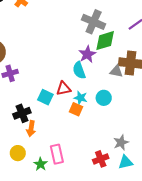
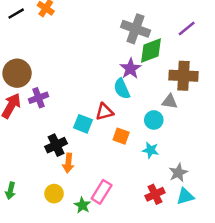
gray triangle: (116, 71) -> (170, 102), moved
cyan star: (81, 98) -> (151, 150), moved
pink rectangle: (57, 154) -> (102, 192), turned 48

